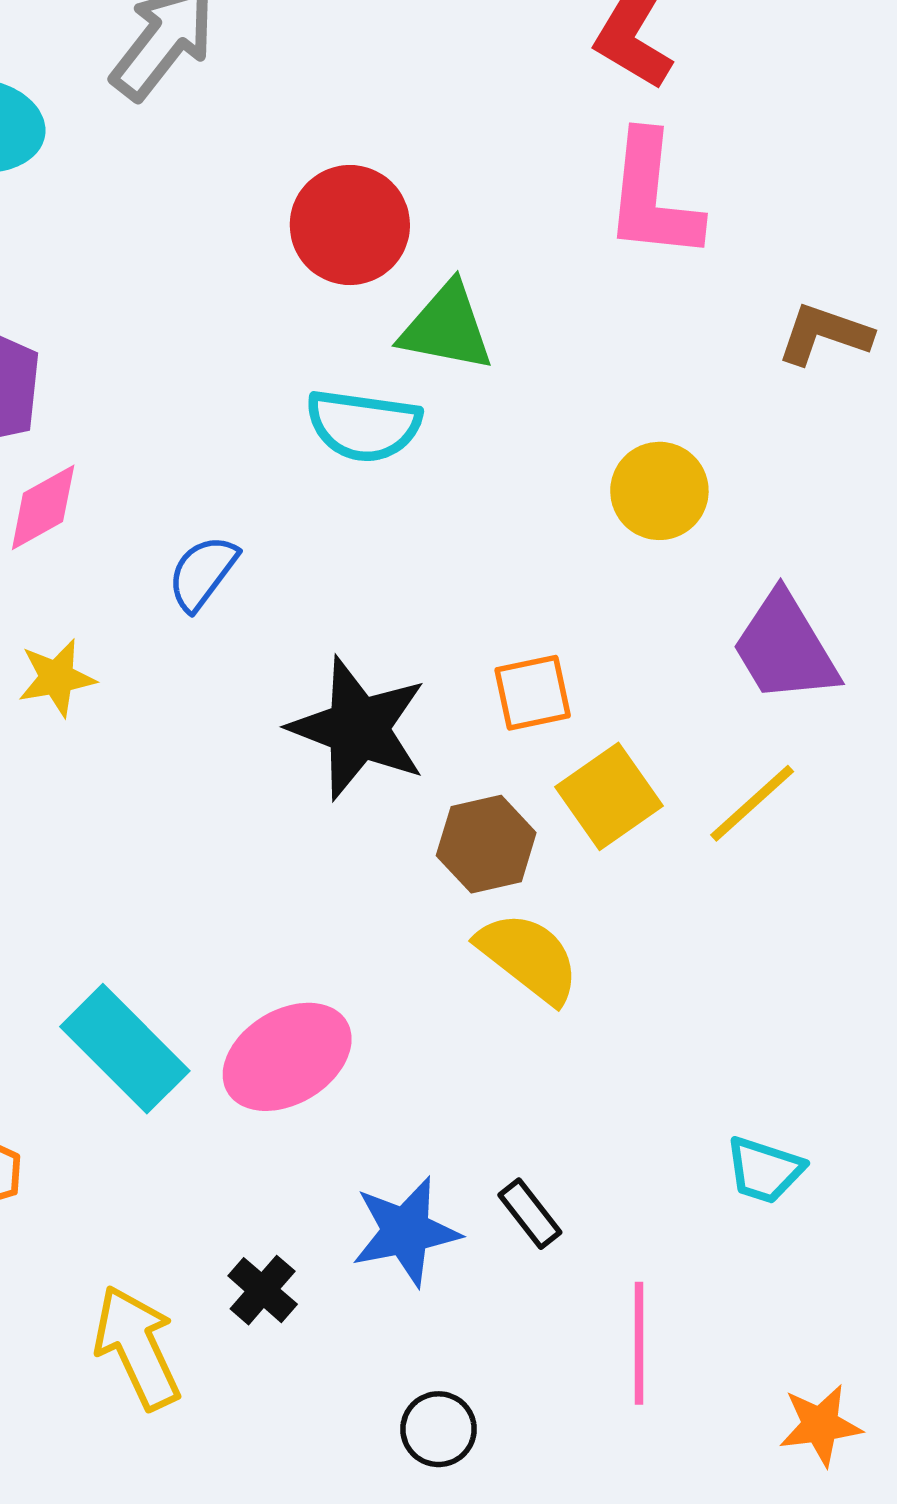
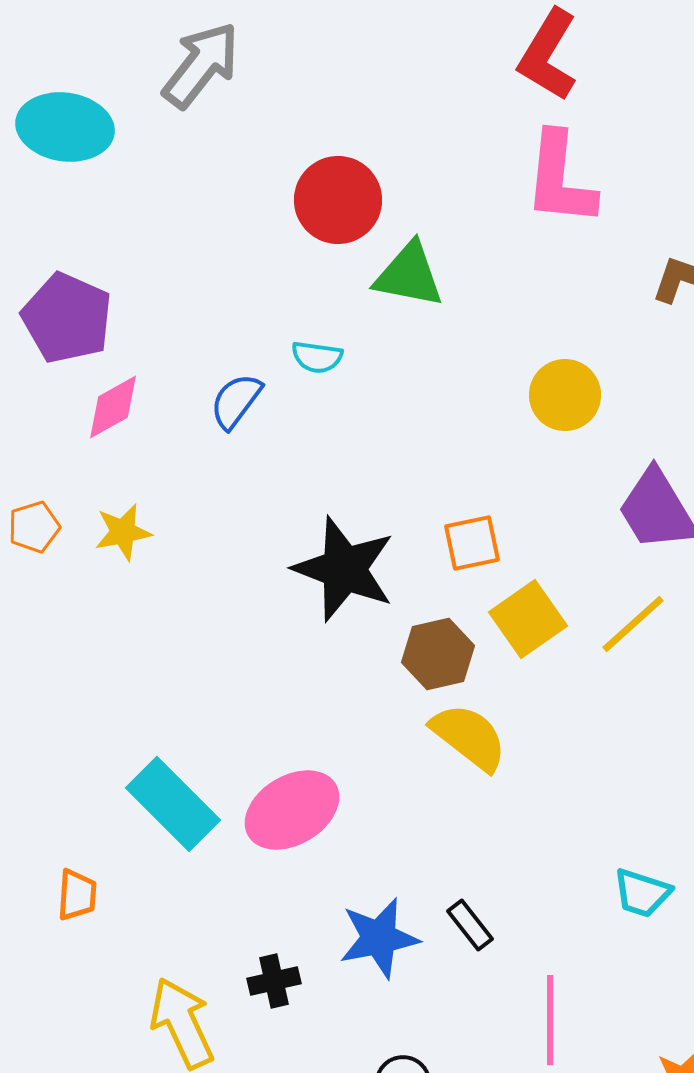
cyan semicircle: (364, 425) -> (317, 357), moved, size x0.6
blue semicircle: (203, 573) -> (236, 401), moved
black cross: (263, 1290) -> (274, 981), turned 36

